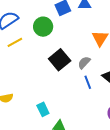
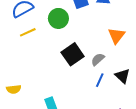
blue line: (88, 82) -> (100, 80), turned 40

